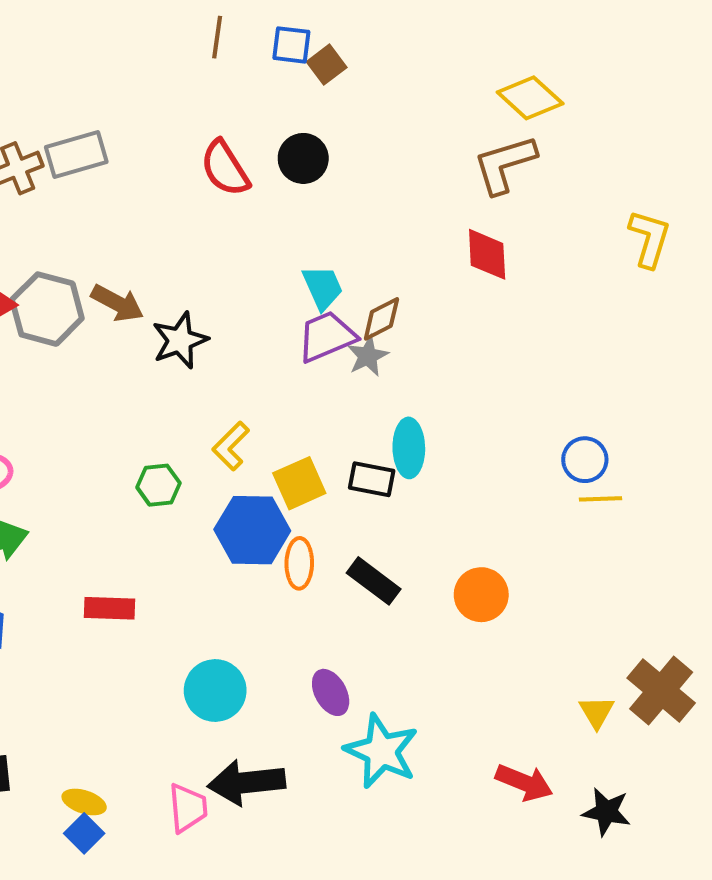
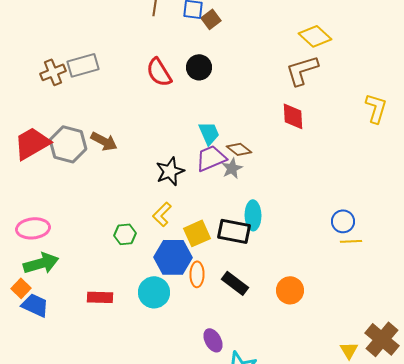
brown diamond: (381, 319) -> (239, 149), turned 65
black star: (180, 340) -> (170, 171), moved
black rectangle: (372, 479) -> (234, 231), size x1.4
cyan circle: (215, 690) -> (154, 292), moved

